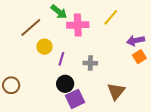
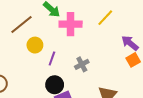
purple arrow: (136, 41) -> (130, 43), turned 48
gray cross: (90, 63) -> (82, 64), turned -32

